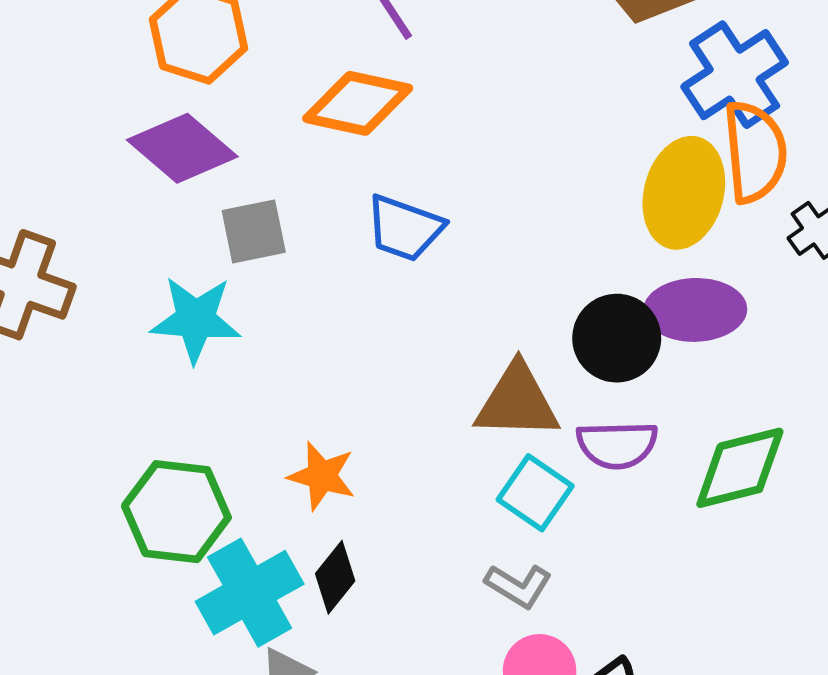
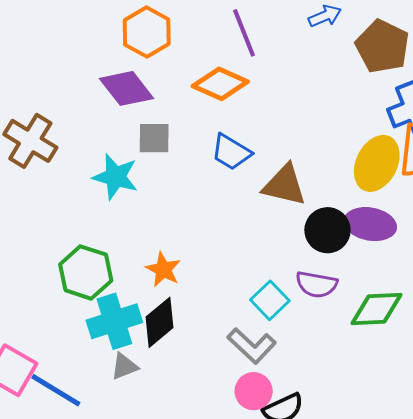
brown triangle: (517, 402) -> (284, 185), moved
black diamond: (335, 577) -> (159, 322), size x1.4
gray L-shape: (518, 586) -> (252, 346), size x1.4

